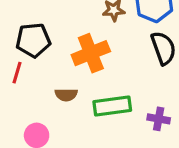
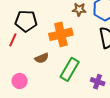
brown semicircle: (66, 95) -> (42, 58), turned -32
green rectangle: (112, 106) -> (70, 69), turned -60

